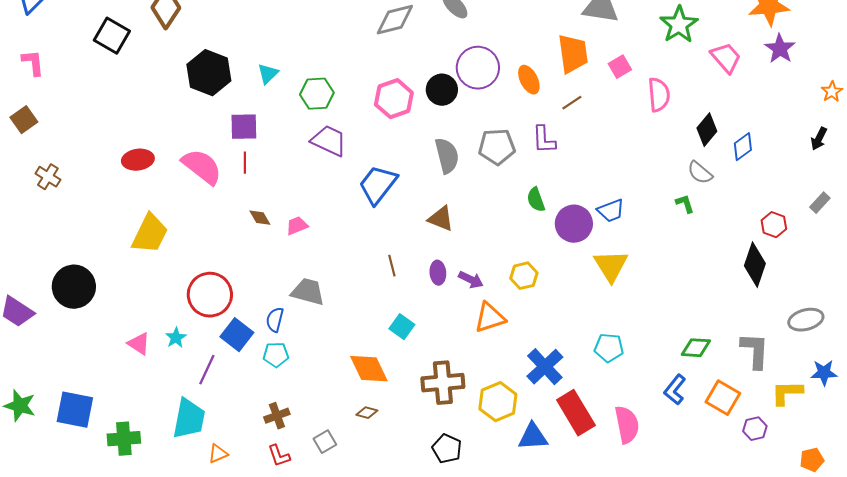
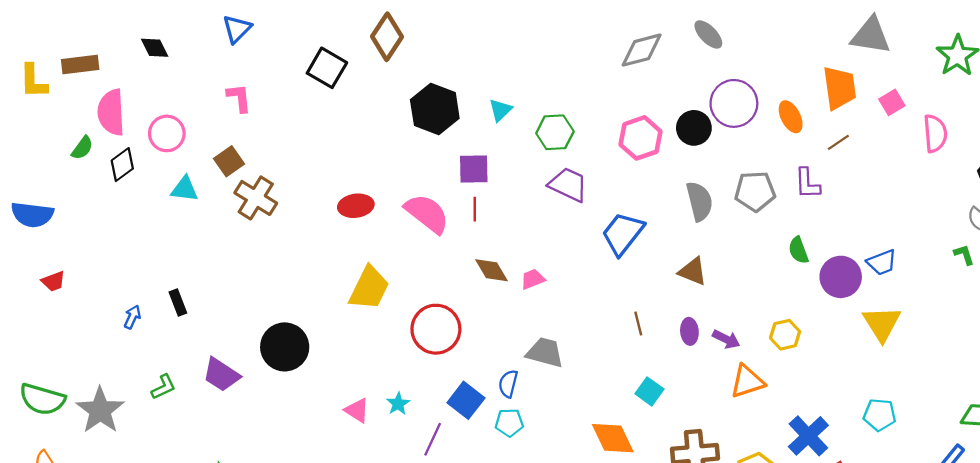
brown cross: (48, 177) -> (256, 198), moved, size x1.5
brown diamond: (260, 218) -> (492, 270), size x1.4
red circle: (210, 295) -> (436, 329), moved

